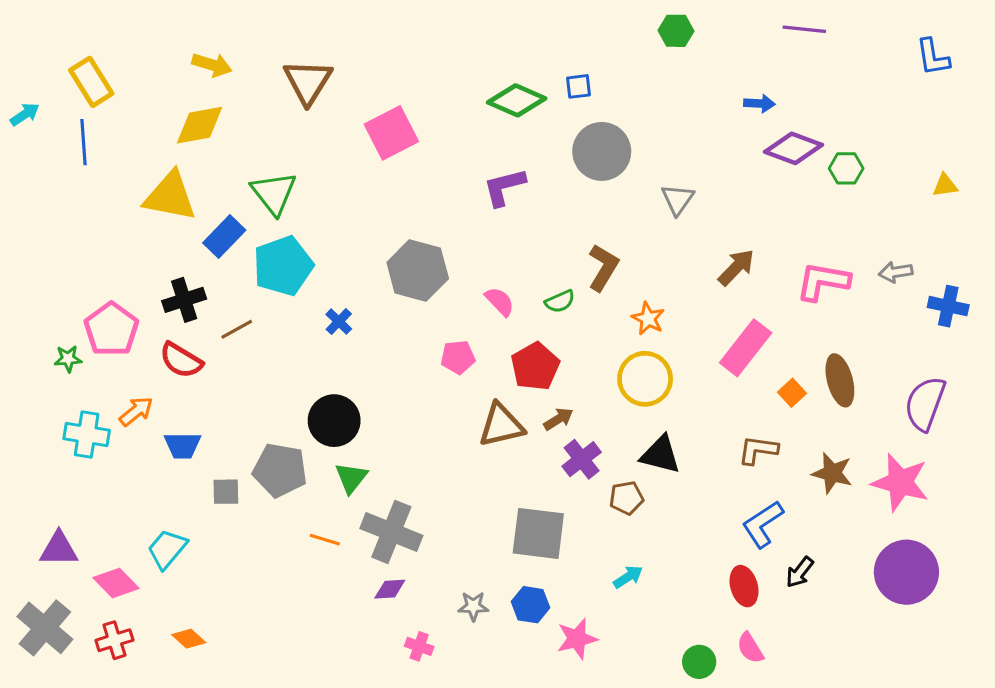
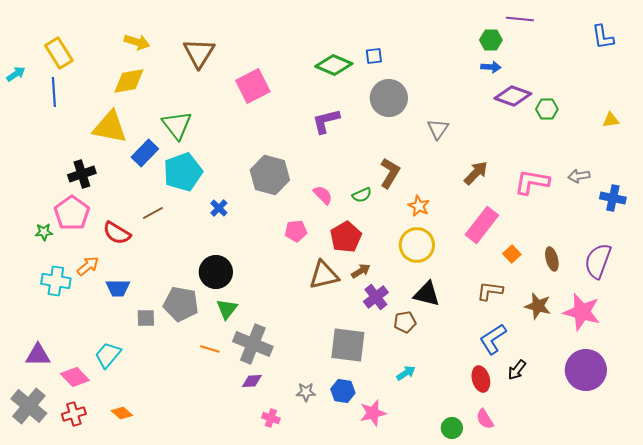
green hexagon: (676, 31) -> (491, 40), moved
black cross: (184, 300) -> (82, 174), moved
brown ellipse: (840, 380) -> (552, 259), moved, size x0.7

